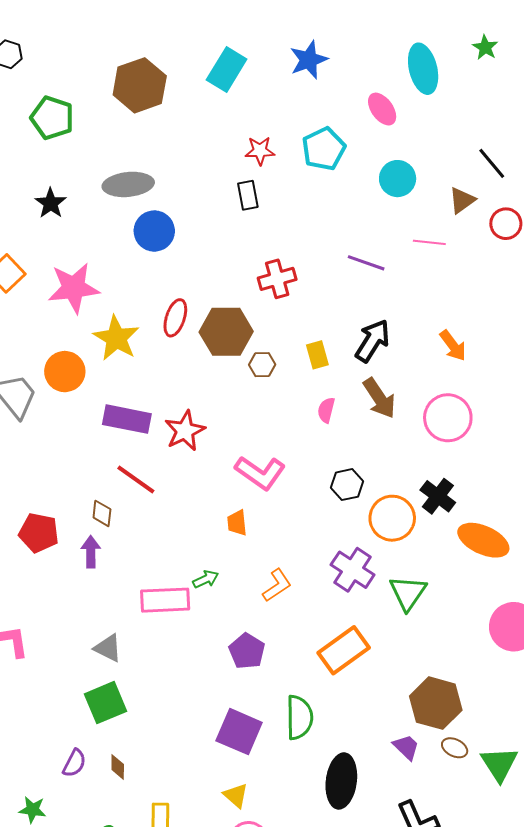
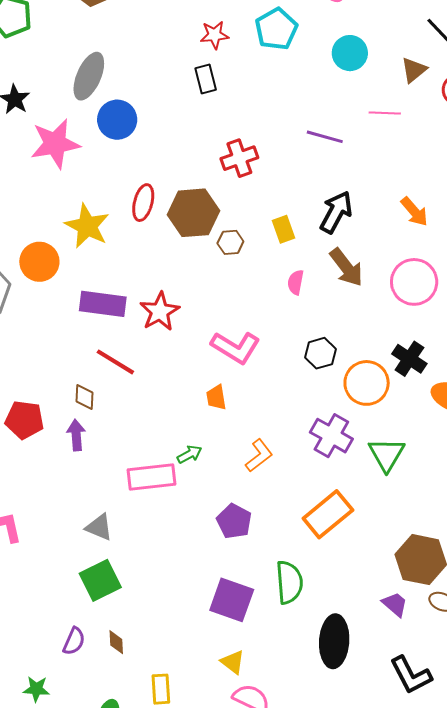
gray ellipse: (128, 184) -> (89, 76), turned -57
pink star: (74, 288) -> (55, 144), moved

